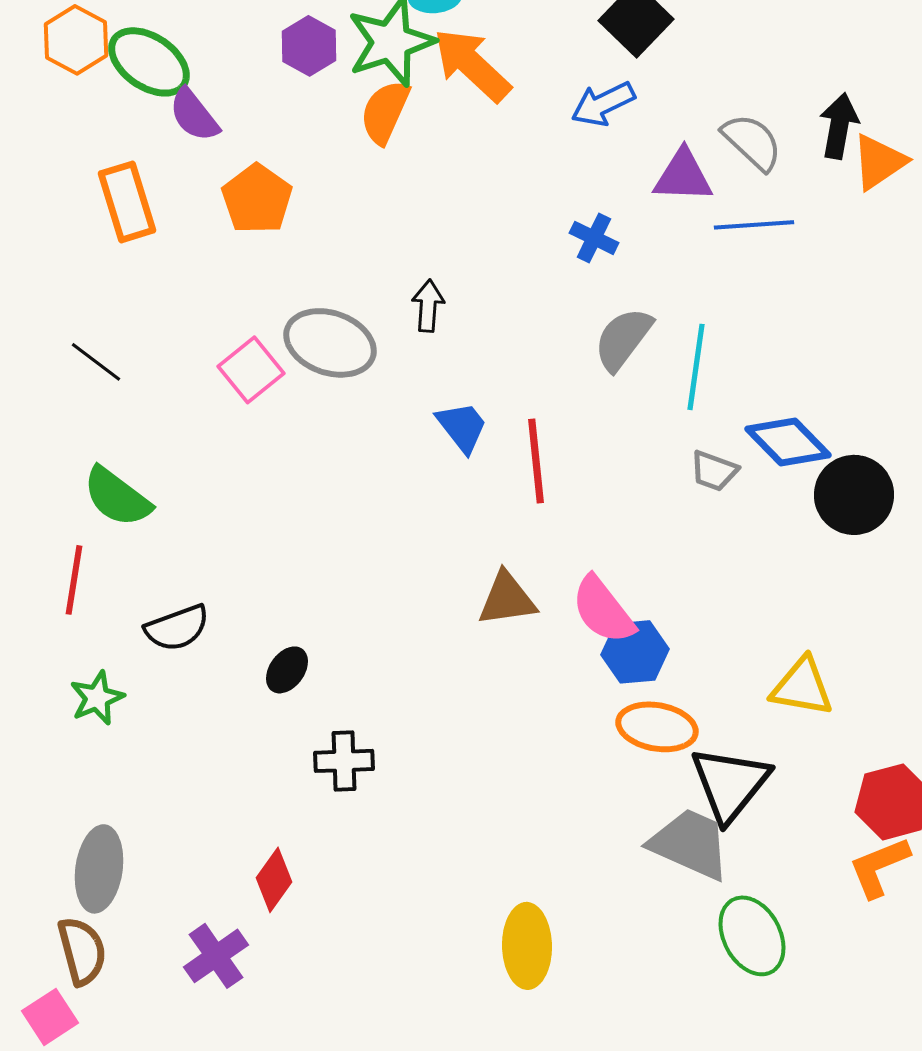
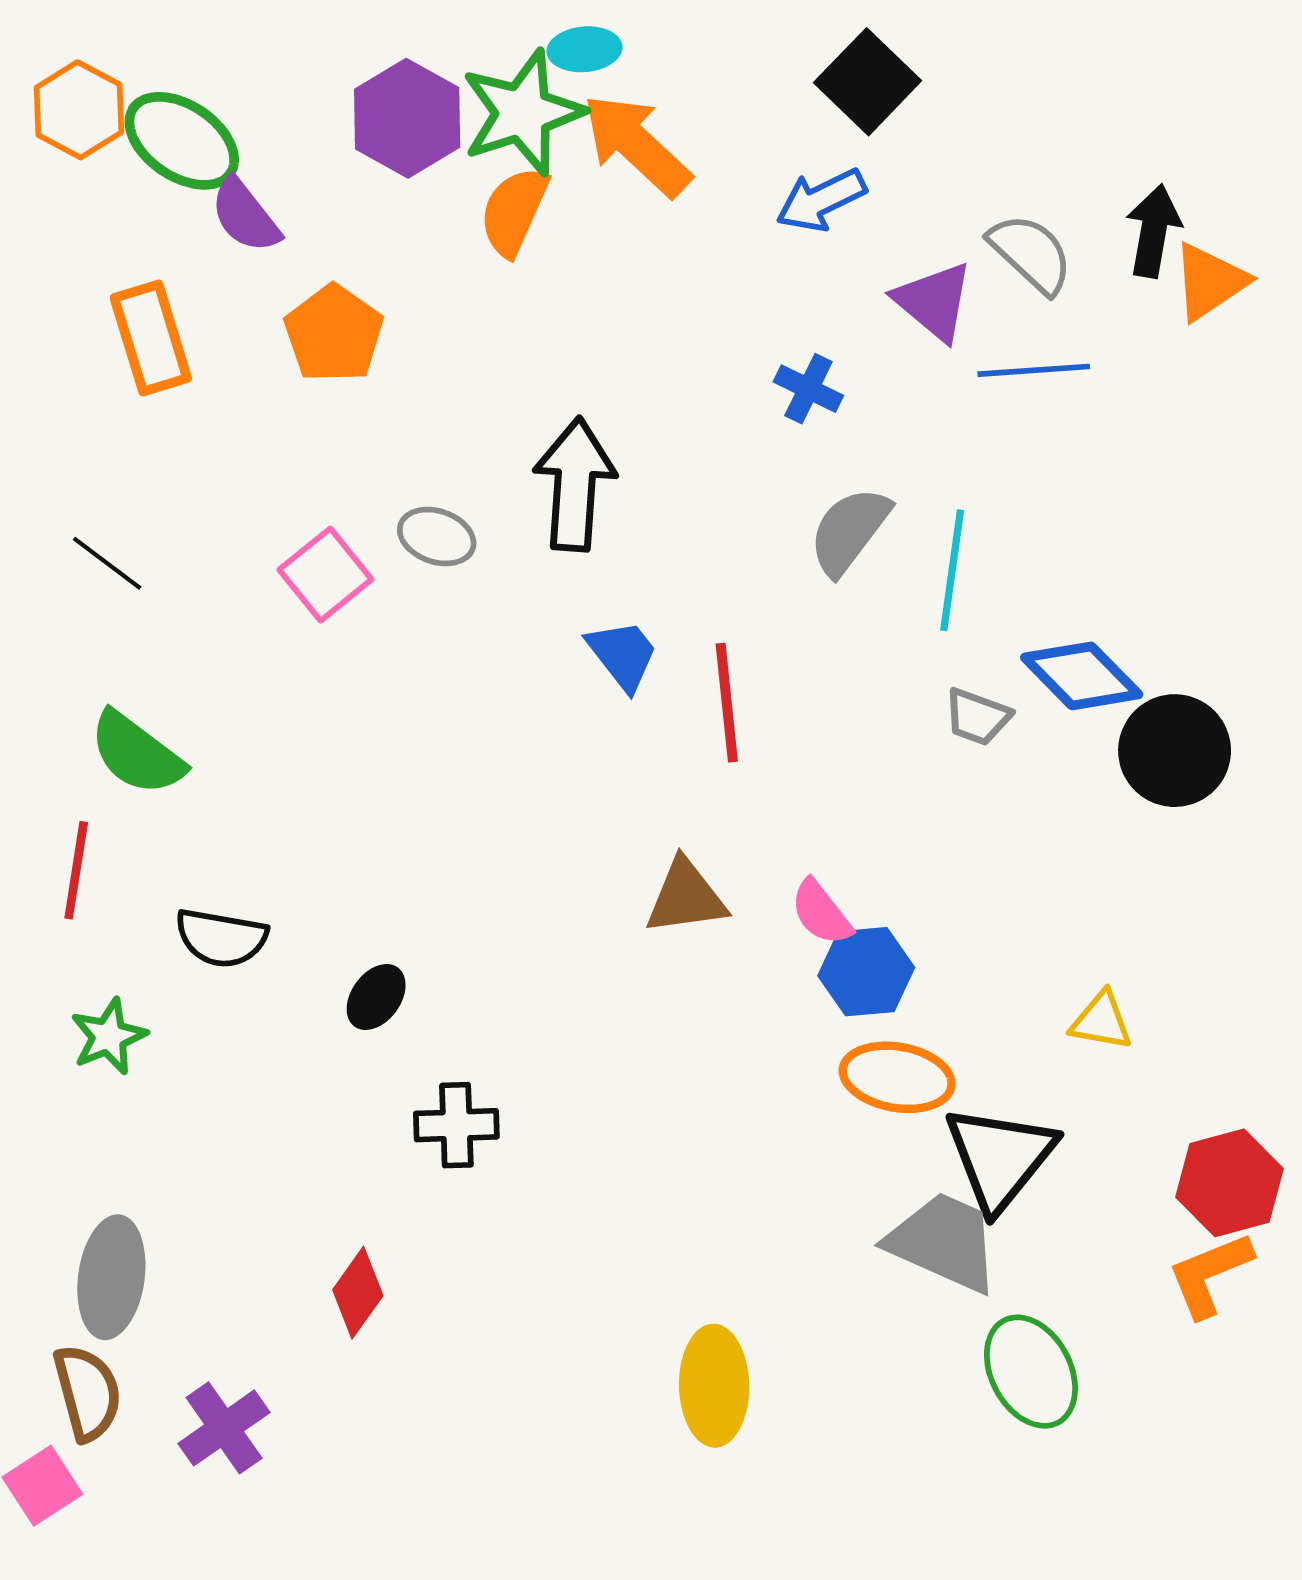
purple hexagon: (309, 46) -> (407, 118), size x1.4
purple triangle: (683, 176) -> (934, 301), turned 38
black arrow: (428, 306) -> (575, 484), size x1.8
gray ellipse: (330, 343) -> (437, 537), size x0.6
pink semicircle: (603, 610) -> (821, 913), size x0.7
black semicircle: (177, 628) -> (221, 938), turned 30
yellow triangle: (802, 687) -> (1101, 1021), size x0.7
purple cross: (216, 956) -> (224, 1428), moved

